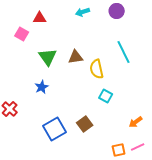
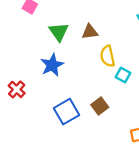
yellow semicircle: (97, 69) -> (108, 56), moved
blue star: (42, 87) -> (52, 65), size x1.5

